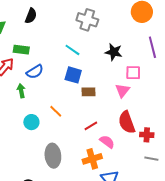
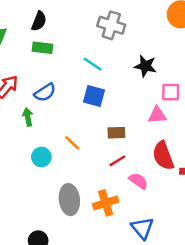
green rectangle: (21, 50) -> (42, 48), moved
pink triangle: (122, 90) -> (157, 115), turned 49
brown rectangle: (88, 92) -> (116, 133), moved
orange cross: (92, 159) -> (106, 203), moved

